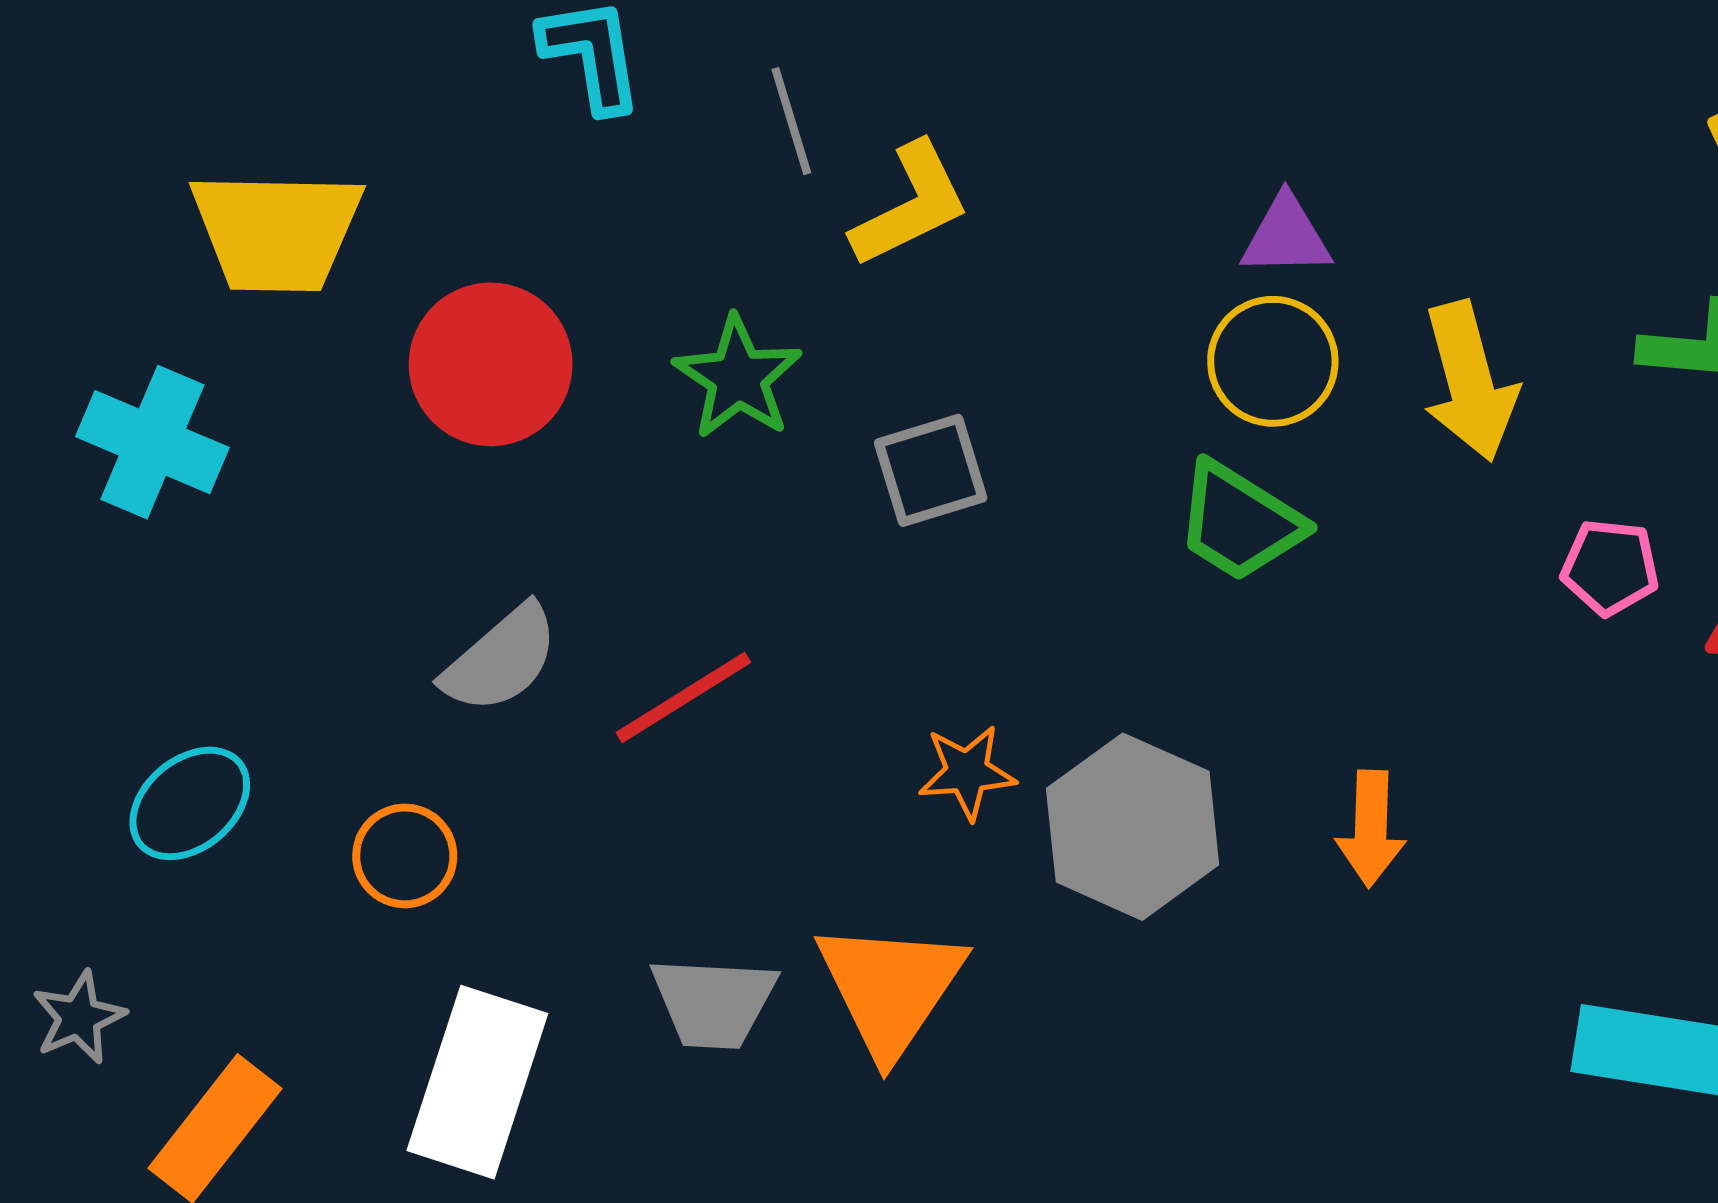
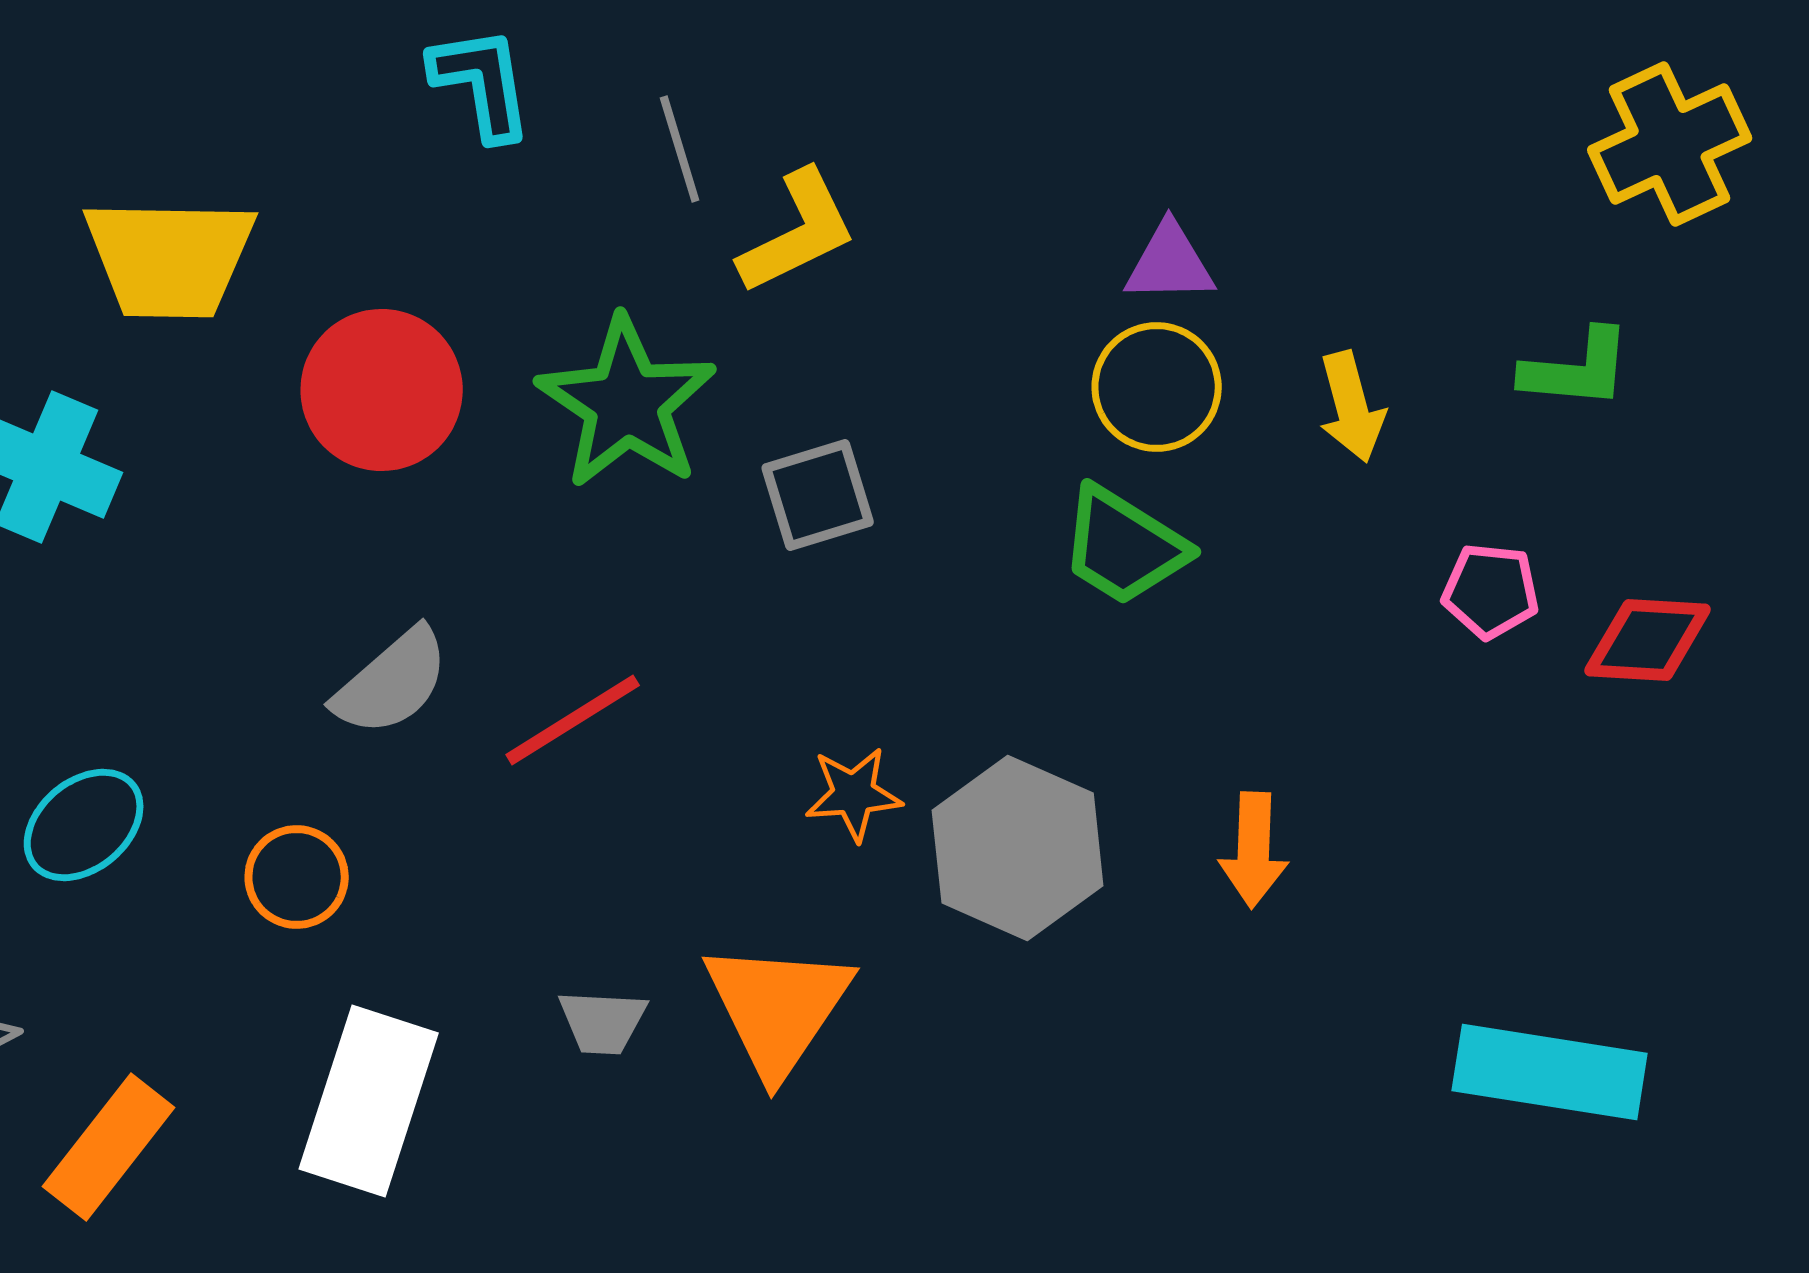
green star: (738, 377) -> (627, 403), size x1.4
yellow arrow: (1470, 382) -> (1352, 407), size x0.7
gray trapezoid: (714, 1002) -> (603, 1022), size x0.7

